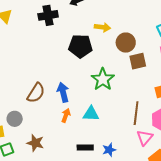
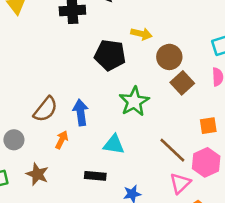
brown square: (138, 61) -> (182, 83), turned -36
brown line: (136, 113) -> (172, 150), turned -60
orange arrow: (66, 115) -> (62, 140), moved
black rectangle: (85, 148) -> (95, 176), moved

